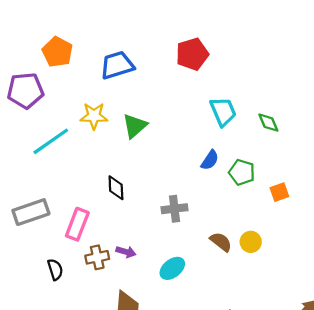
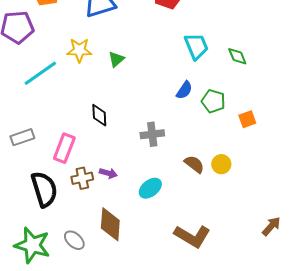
green triangle: (135, 126) -> (116, 59), size x0.7
gray rectangle: (31, 212) -> (22, 137), size x0.7
black semicircle: (55, 269) -> (44, 189), size x1.8

